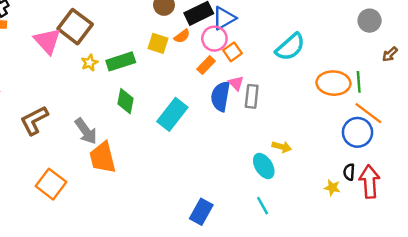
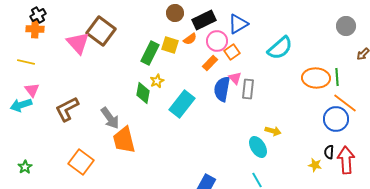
blue triangle: (224, 18) -> (238, 24), moved
green rectangle: (121, 61) -> (150, 53), moved, turned -45
yellow star: (89, 63) -> (157, 81), moved

